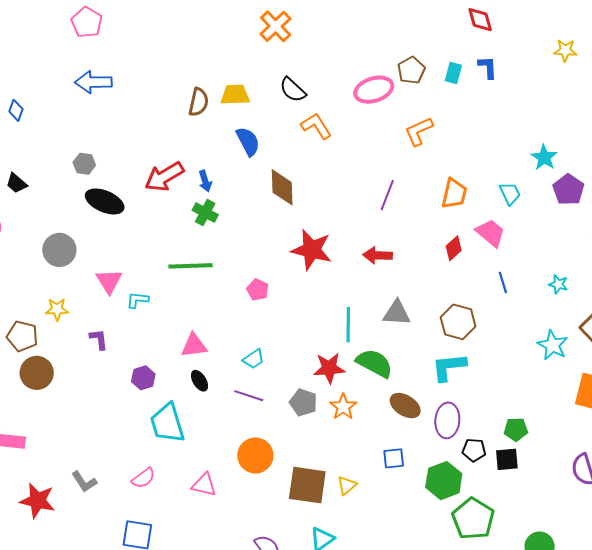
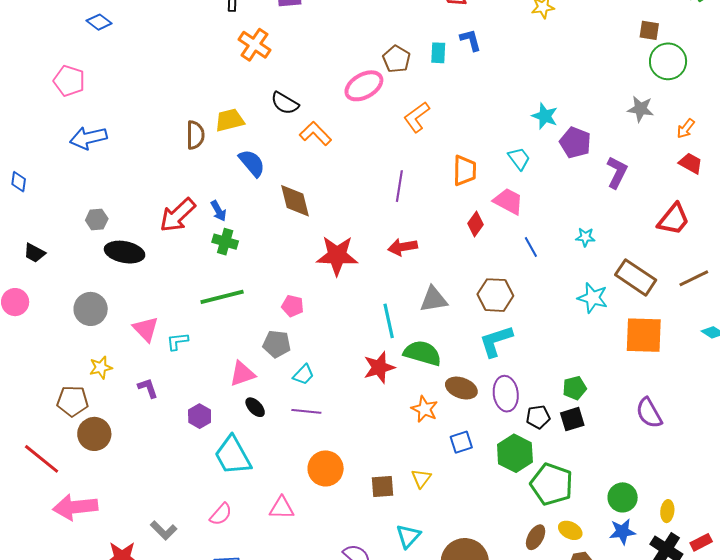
gray pentagon: (303, 402) -> (277, 344), moved
orange star: (343, 407) -> (424, 409), moved
brown square: (307, 485) -> (383, 486), size x0.6

